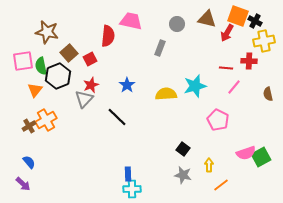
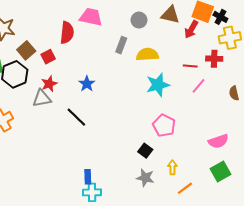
yellow semicircle: (166, 94) -> (147, 55), moved
gray triangle: (84, 99) -> (42, 98), turned 36
pink pentagon: (218, 120) -> (164, 126), moved
pink semicircle: (246, 153) -> (218, 141), moved
green square: (261, 157) -> (220, 171), moved

